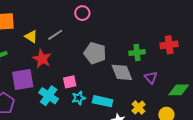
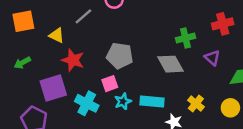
gray line: (55, 35) -> (83, 16), moved
gray pentagon: (95, 53) -> (120, 56), moved
purple triangle: (151, 78) -> (212, 58), moved

